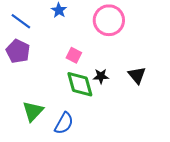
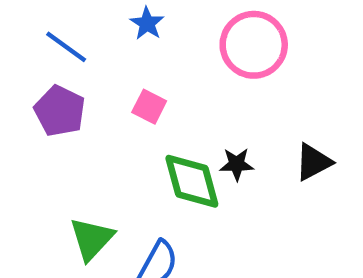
pink square: (74, 55) -> (149, 107), moved
black triangle: (137, 75) -> (313, 162), turned 42

